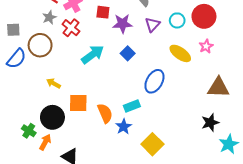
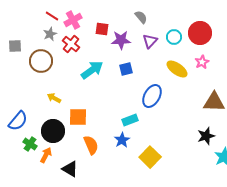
blue square: (128, 53) -> (126, 69), turned 32
blue semicircle: (16, 59) -> (18, 121), moved
orange semicircle: (105, 113) -> (91, 145), moved

